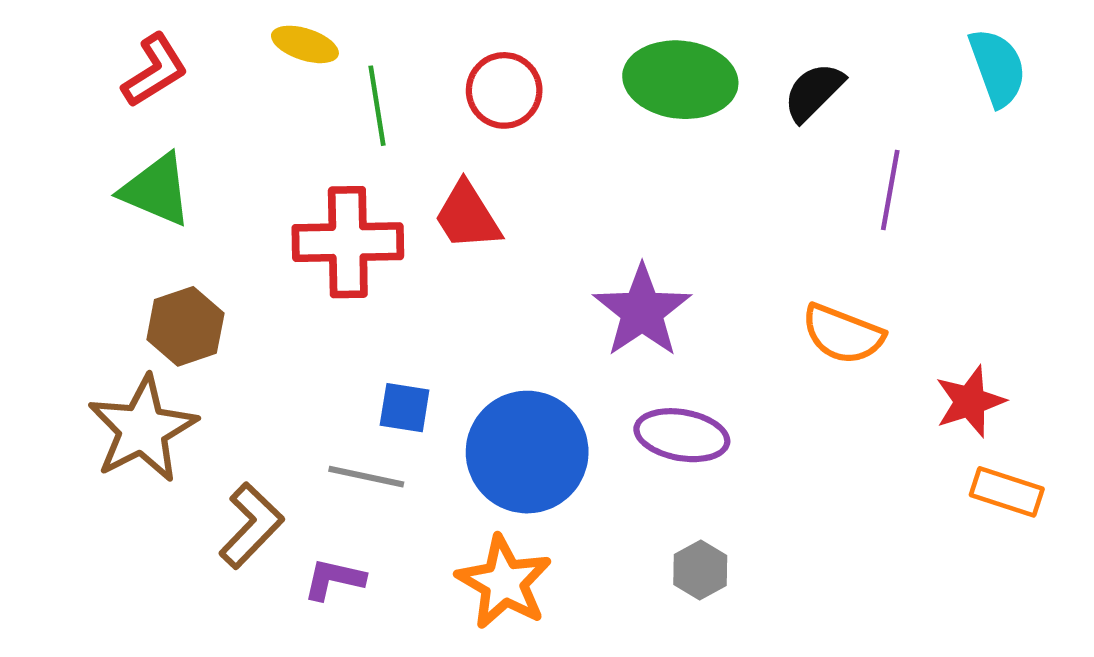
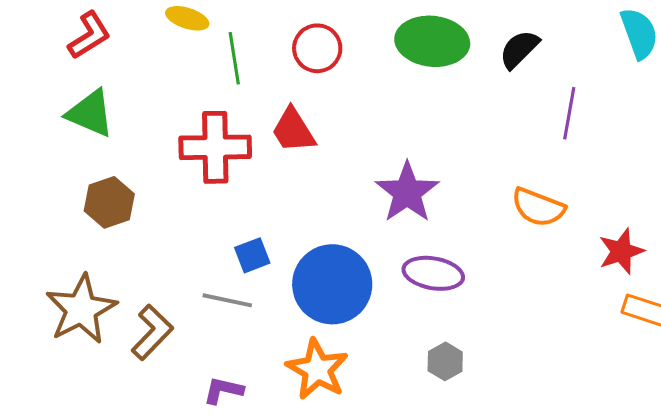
blue square: (405, 408) -> (252, 255), turned -30
brown star: (143, 429) -> (81, 309), moved
purple L-shape: (334, 579) -> (223, 390), moved

